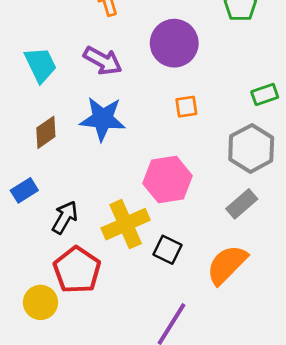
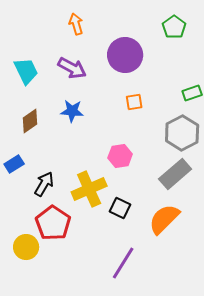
blue star: (103, 119) -> (72, 111), size x0.7
pink hexagon: (167, 180) -> (120, 156), size x0.7
gray rectangle: (242, 204) -> (175, 174), size x1.4

